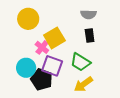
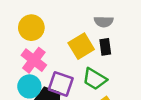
yellow square: (54, 38) -> (81, 46), moved
pink cross: (42, 47) -> (34, 60), moved, size x1.5

